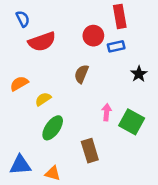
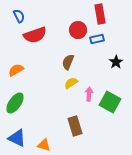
yellow semicircle: (43, 99) -> (71, 83), moved
green ellipse: (53, 128) -> (15, 103), moved
blue triangle: (20, 165) -> (17, 138), turned 30

